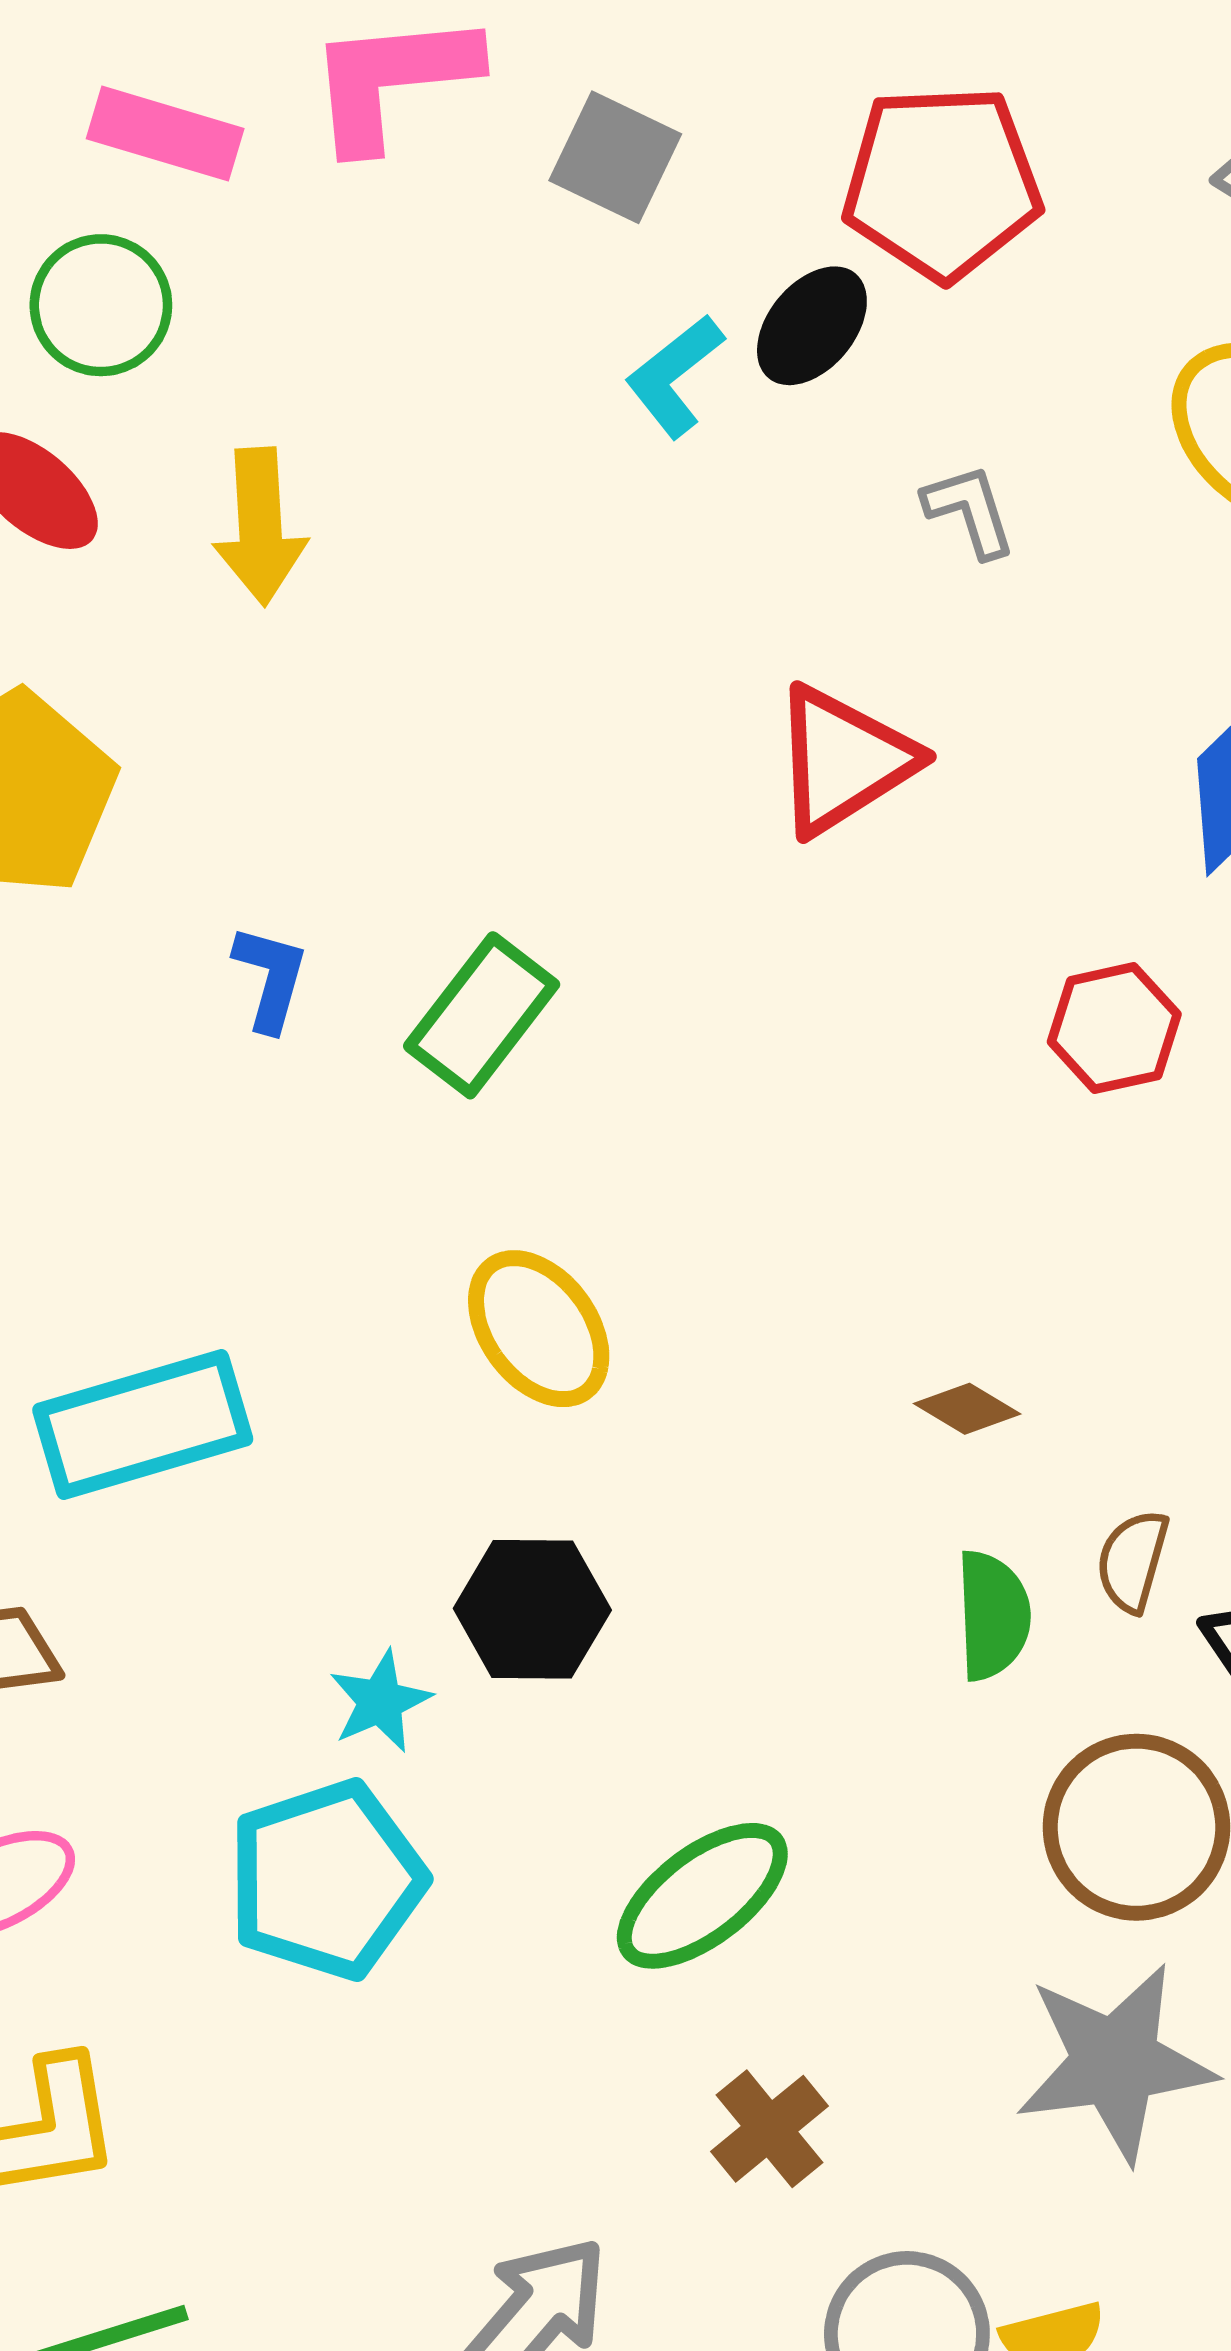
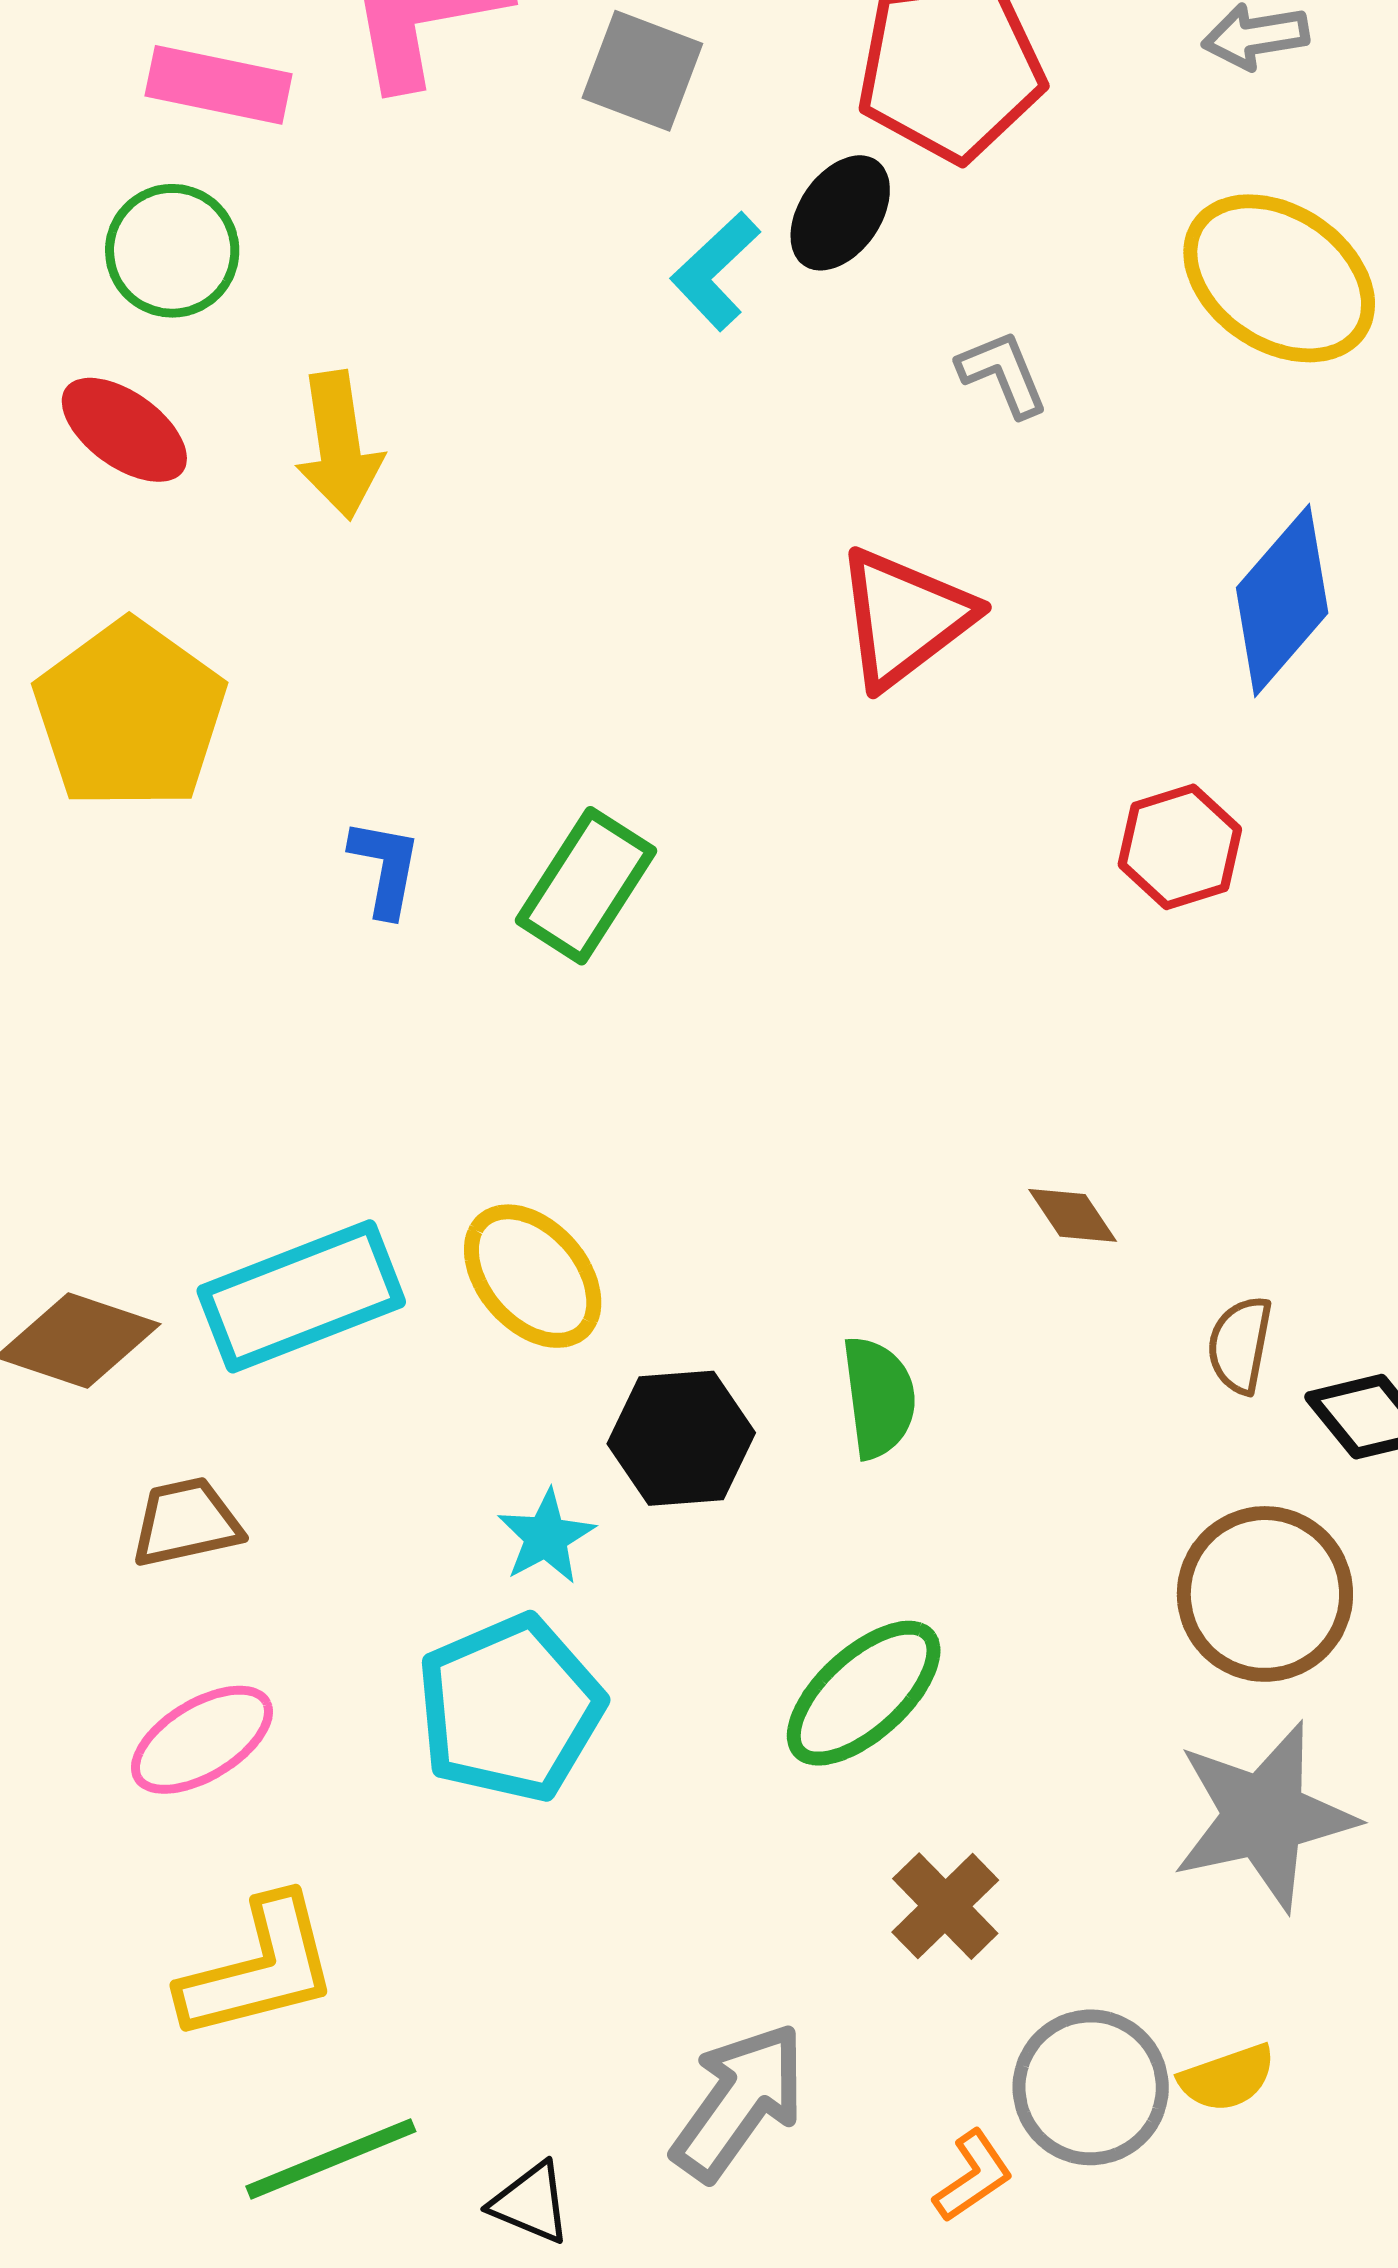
yellow ellipse: (539, 1329) -> (533, 1276), moved
brown diamond: (967, 1409) -> (1073, 1215), turned 30
green semicircle: (993, 1615) -> (879, 1397), moved

